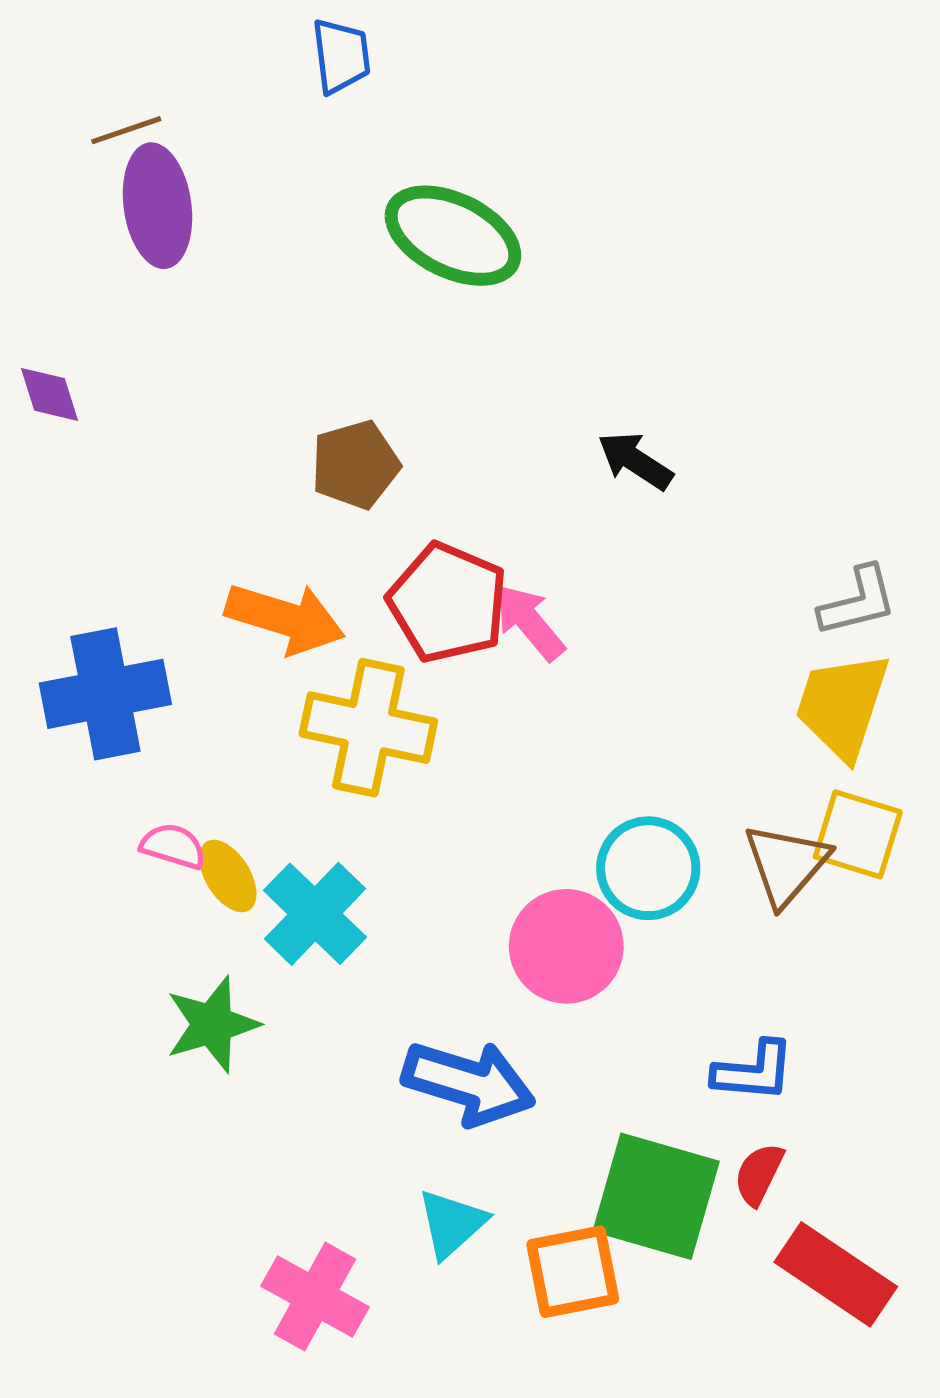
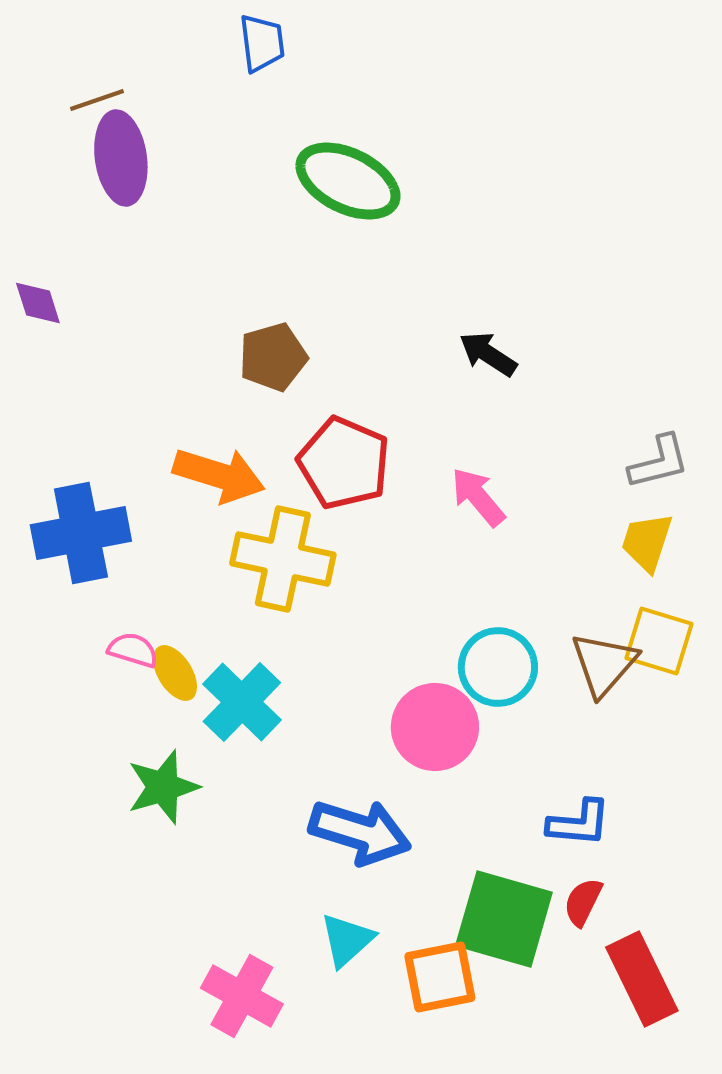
pink arrow: (530, 622) -> (478, 497), moved
yellow trapezoid: (842, 706) -> (647, 542), size x0.7
red rectangle: (836, 1274) -> (642, 979), turned 30

